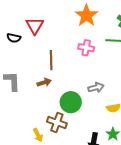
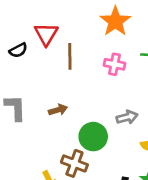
black semicircle: (14, 38) -> (18, 50), turned -40
brown line: (51, 60) -> (70, 56), moved

